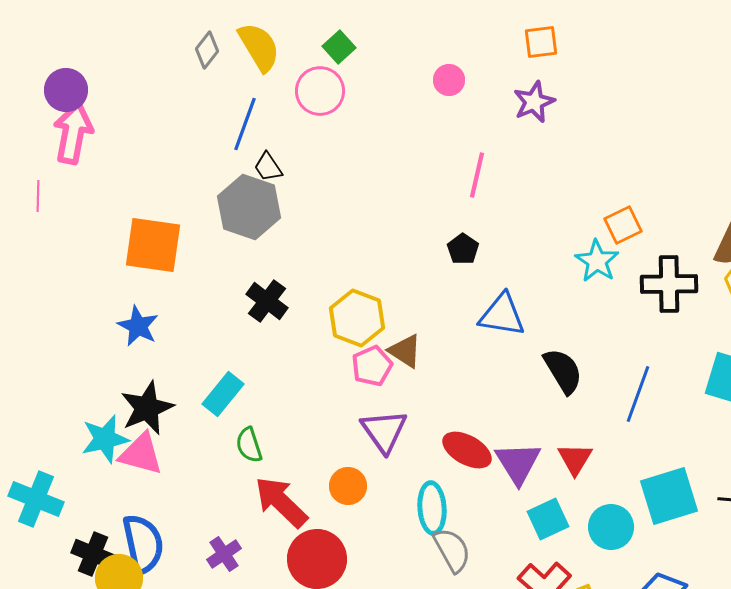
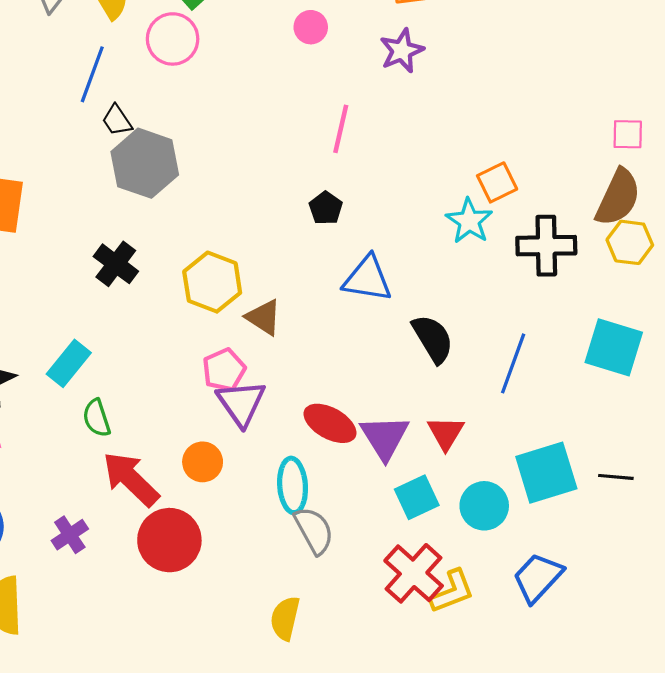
gray hexagon: (249, 207) -> (145, 163), moved
pink pentagon: (372, 366) -> (224, 370), moved

